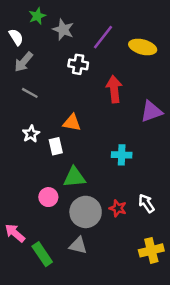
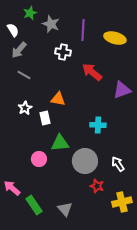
purple line: (103, 37) -> (83, 30), turned -35
red arrow: (114, 89) -> (92, 72), turned -45
red star: (118, 208) -> (97, 186), moved
gray circle: (86, 212) -> (85, 161), moved
gray triangle: (78, 245) -> (65, 209), moved, turned 35

